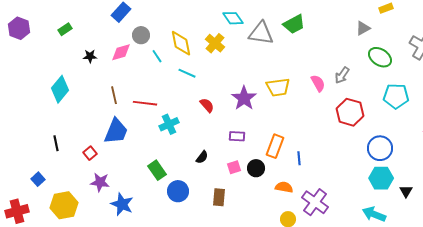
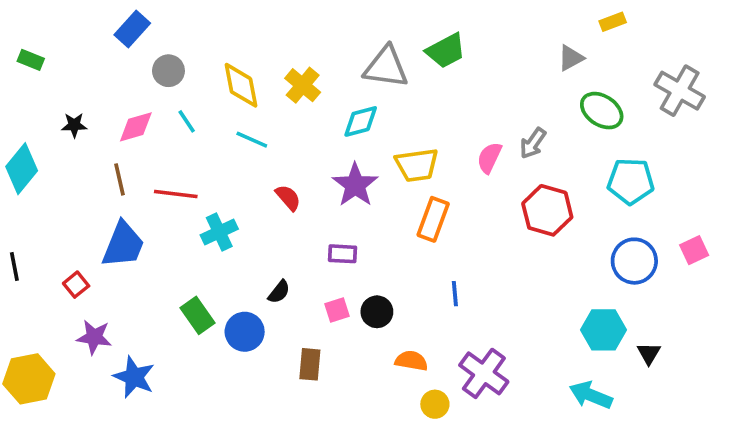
cyan diamond: (233, 18) -> (361, 121), moved, turned -70
green rectangle: (65, 29) -> (31, 60), turned 56
pink diamond: (121, 52) -> (136, 127), moved
black star: (90, 56) -> (74, 125), moved
cyan line: (157, 56) -> (187, 121), moved
pink semicircle: (318, 83) -> (489, 158), turned -126
orange rectangle: (275, 146) -> (433, 219), moved
blue circle: (380, 148) -> (634, 261), moved
orange semicircle: (284, 187) -> (411, 361), moved
blue circle: (178, 191) -> (245, 332), moved

